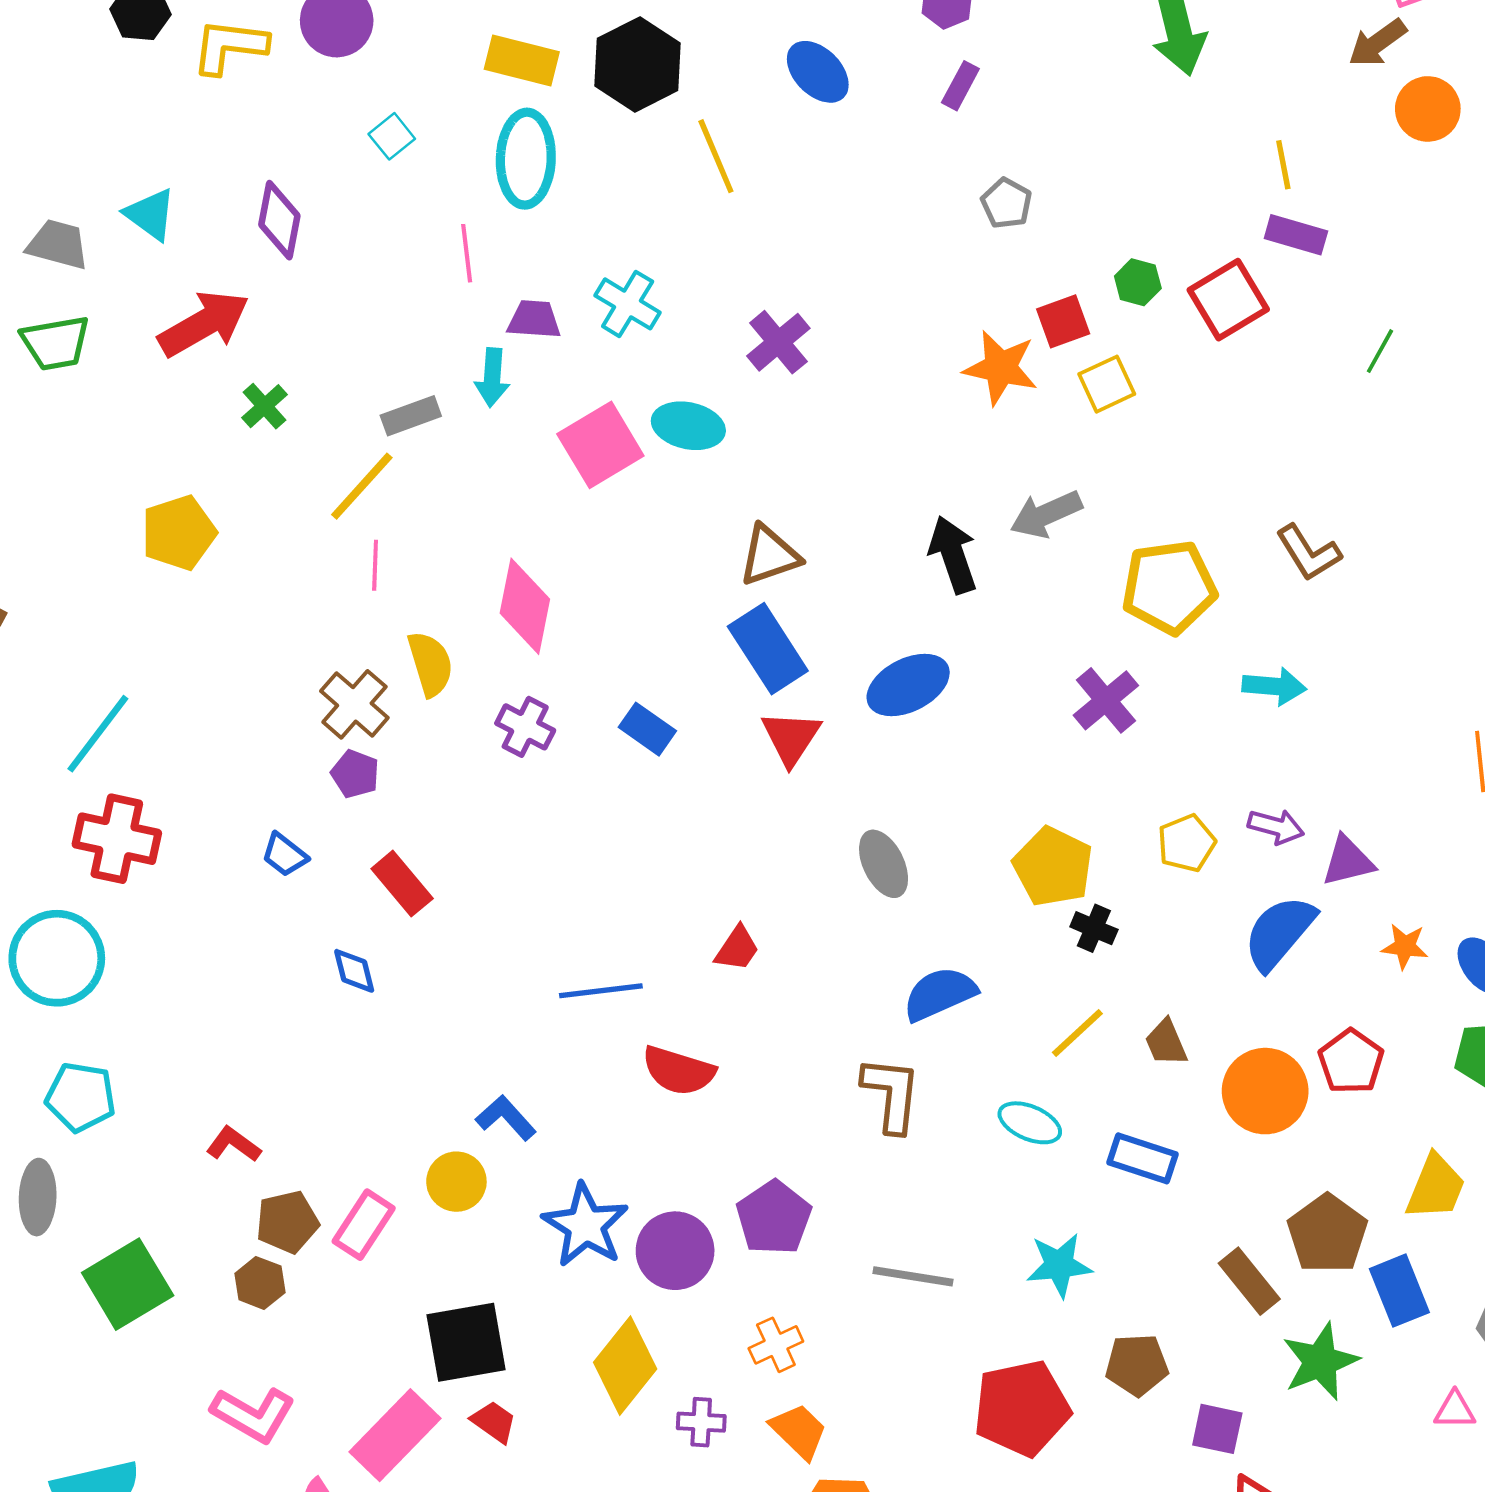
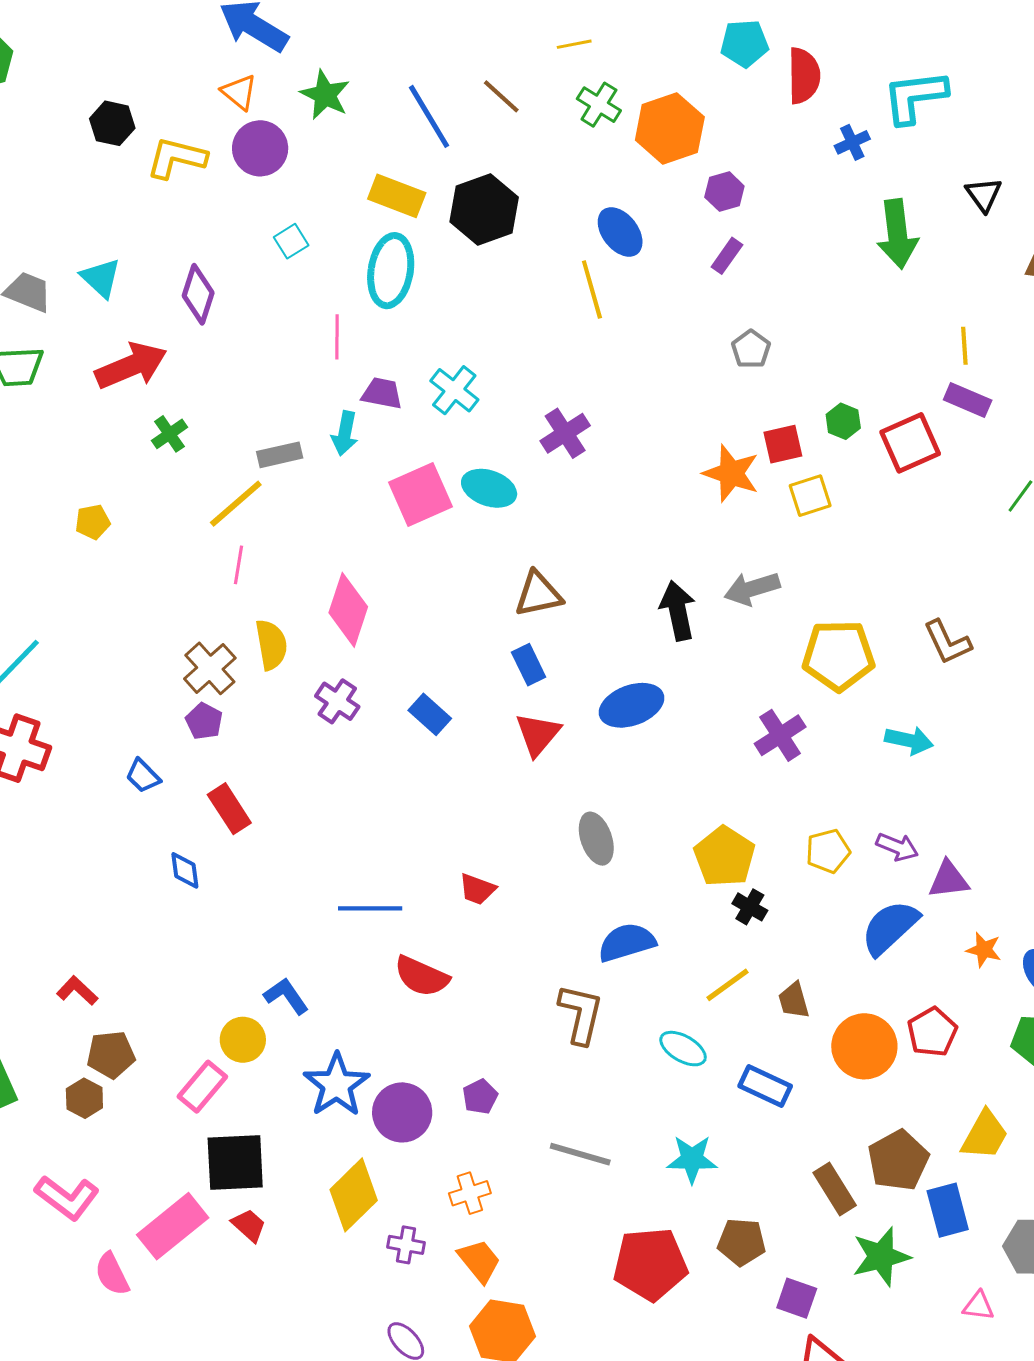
yellow line: (716, 156) -> (592, 290), moved
yellow pentagon: (179, 533) -> (93, 522), size x0.6
blue rectangle: (768, 649) -> (529, 665), size x0.6
red trapezoid: (737, 949) -> (477, 889), turned 69
purple pentagon: (774, 1218) -> (480, 1097), size x0.6
pink rectangle: (364, 1225) -> (202, 1087), moved

